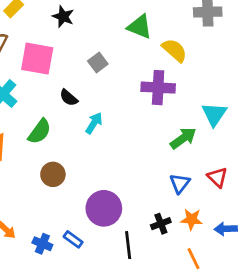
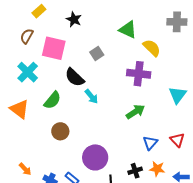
black semicircle: (69, 98) -> (75, 77), size x1.5
cyan arrow: (94, 123) -> (91, 96), turned 105
green arrow: (183, 138) -> (135, 112), moved

